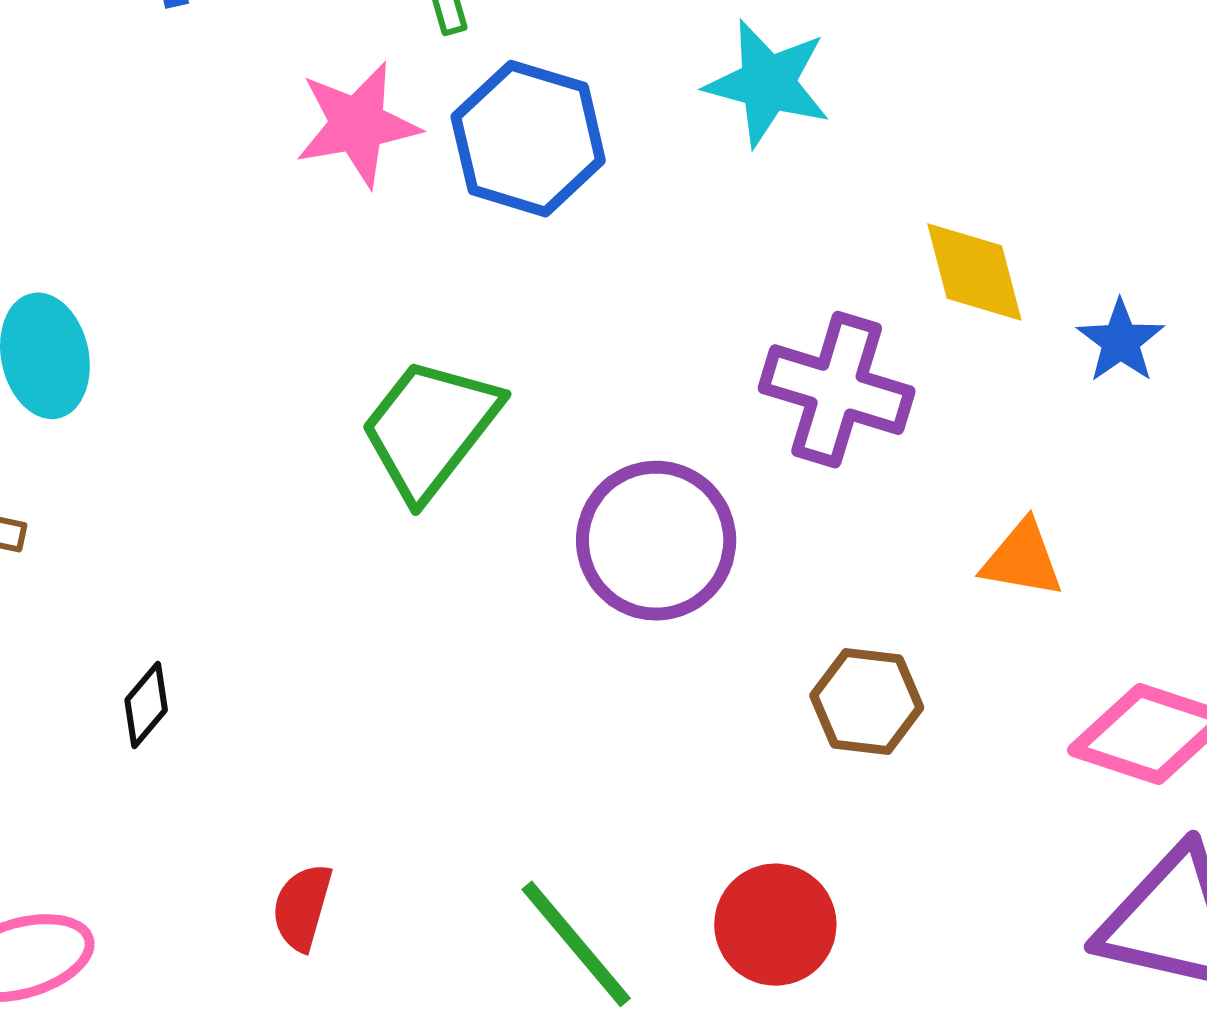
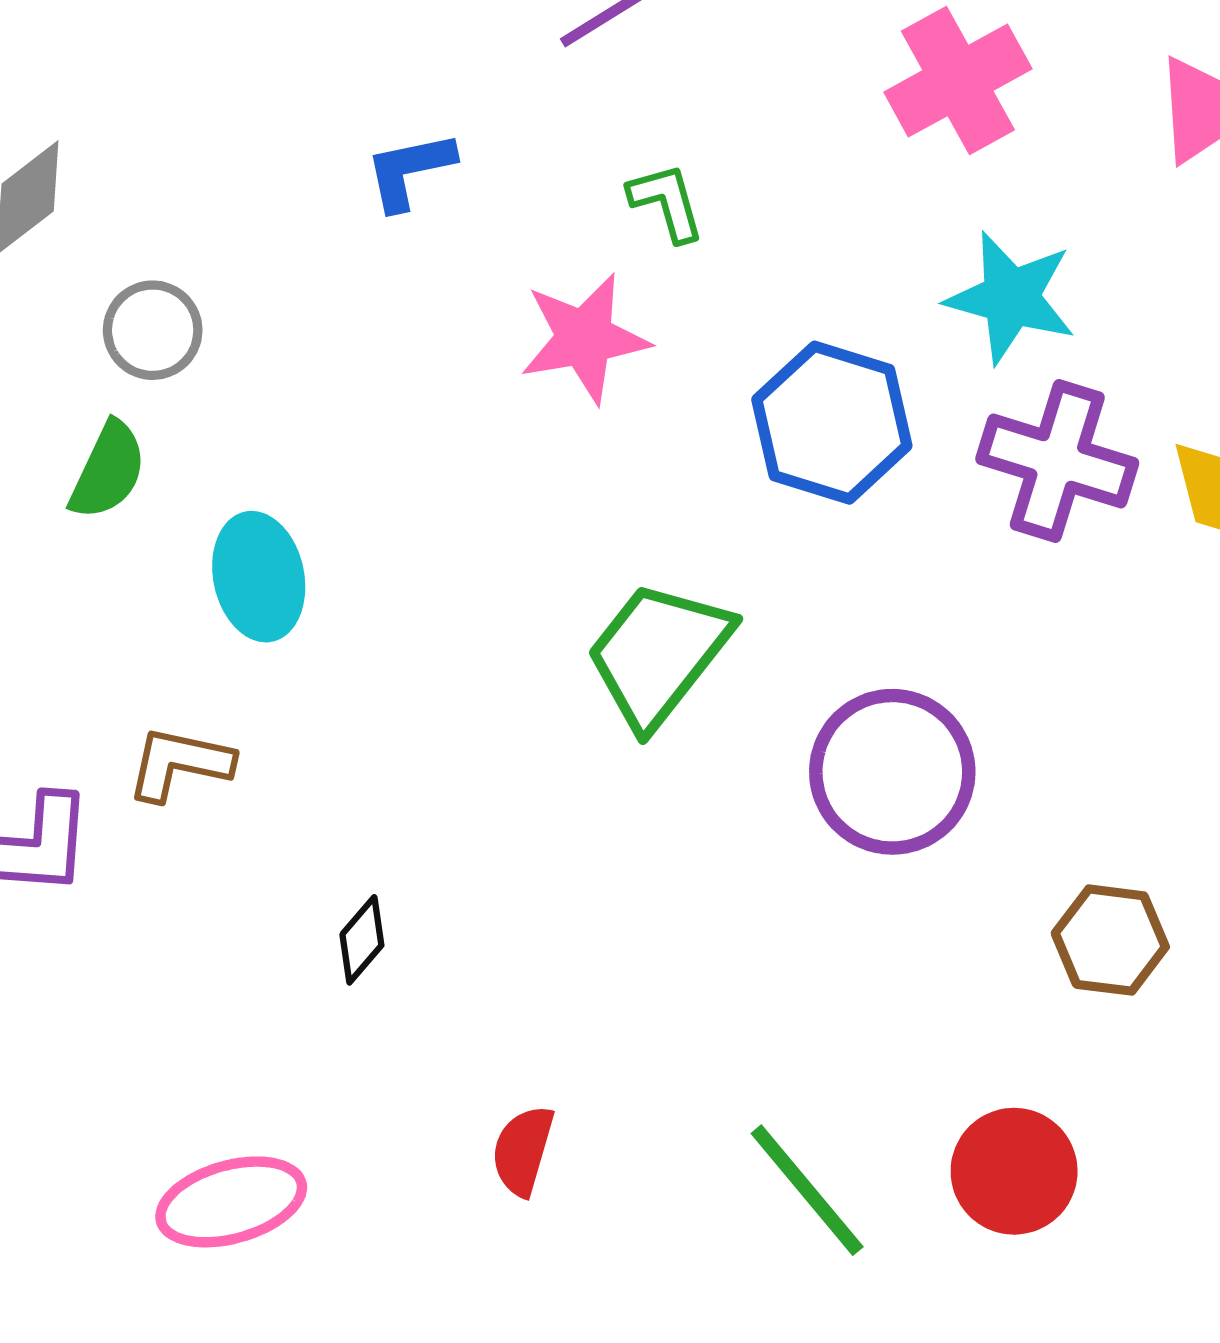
blue hexagon: (528, 139) -> (832, 423), moved
purple cross: (837, 390) -> (1057, 461), moved

